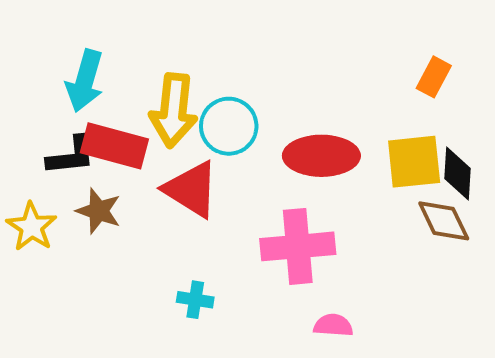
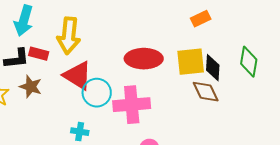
orange rectangle: (434, 77) -> (201, 19), turned 36
cyan circle: (229, 126) -> (97, 93), moved
red rectangle: (114, 146) -> (39, 54), size x0.6

